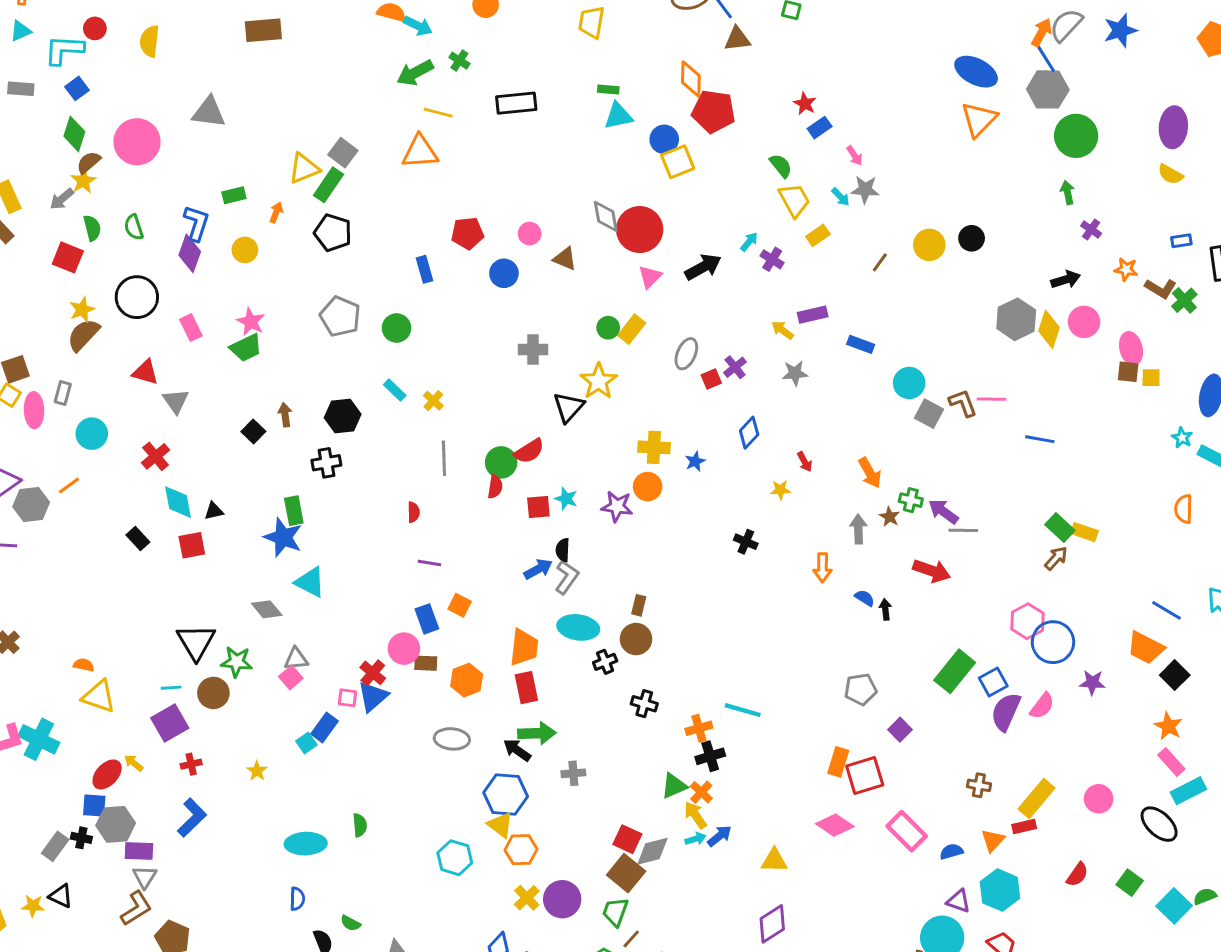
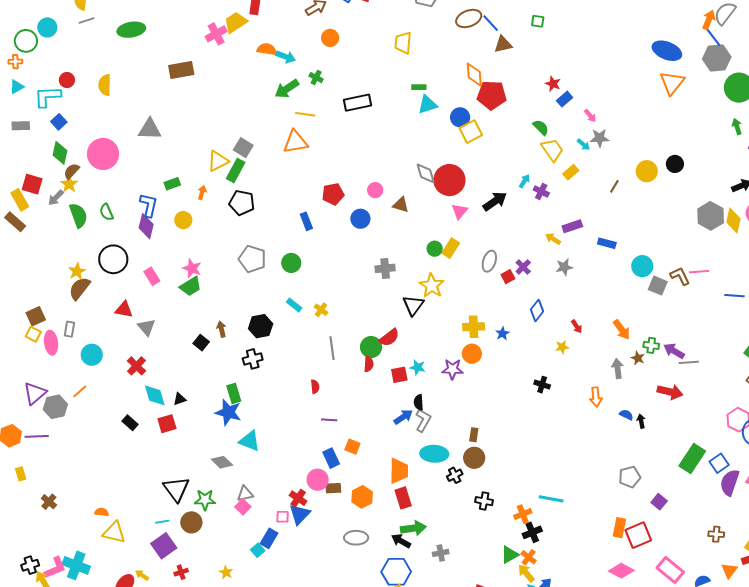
green semicircle: (92, 228) -> (78, 215), size x1.4
red square: (68, 257) -> (32, 184), moved

